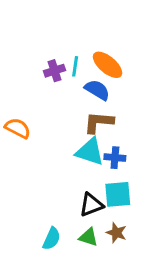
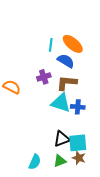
purple cross: (55, 71) -> (44, 77), moved
cyan square: (118, 194) -> (78, 143), moved
green triangle: (88, 237) -> (60, 161), turned -40

